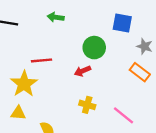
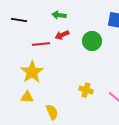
red line: (42, 60) -> (41, 44), moved
red arrow: (83, 71) -> (62, 35), moved

